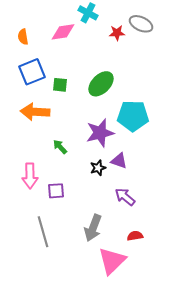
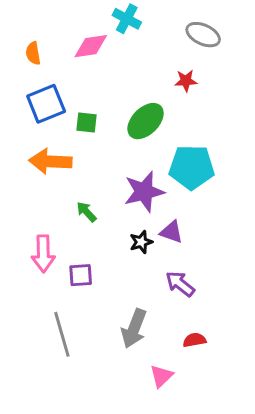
red star: (117, 33) -> (186, 81), moved
pink triangle: (112, 261) -> (161, 376), size x0.6

